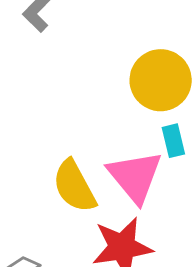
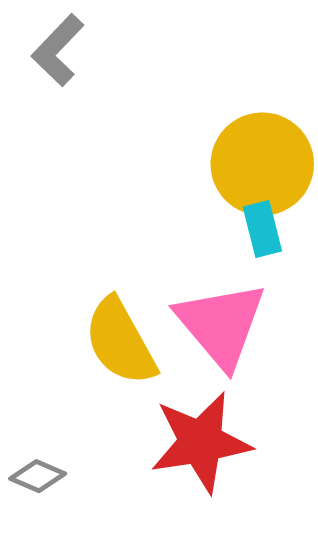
cyan rectangle: (173, 141) -> (262, 229), moved

